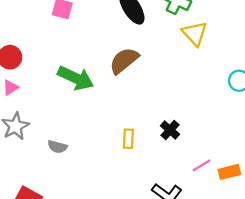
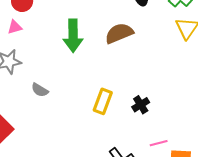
green arrow: (76, 78) -> (73, 36), turned 48
yellow rectangle: (128, 139) -> (103, 101), size x1.4

